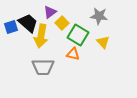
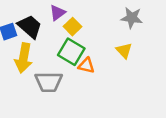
gray star: (99, 16) -> (132, 18), moved
green square: (78, 35) -> (71, 52), moved
yellow arrow: (41, 36) -> (23, 58), moved

